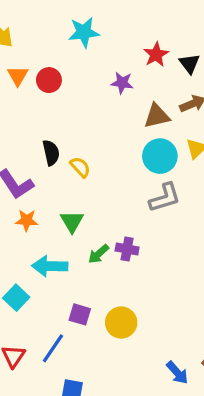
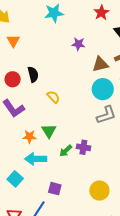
red star: (156, 55) -> (101, 13), moved
red circle: (49, 80) -> (13, 79), moved
black semicircle: (51, 153) -> (33, 74), moved
orange star: (27, 220) -> (29, 137), moved
yellow circle: (121, 323) -> (99, 191), moved

